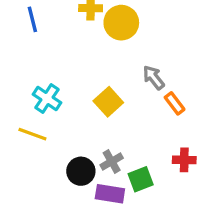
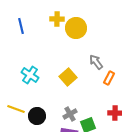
orange rectangle: (175, 103) -> (109, 78), turned 64
yellow line: (32, 134) -> (16, 109), moved
black circle: (81, 171) -> (37, 116), moved

